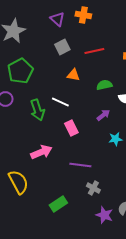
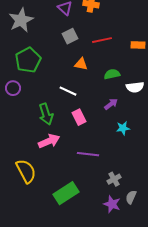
green arrow: (37, 110) -> (46, 114), moved
gray cross: (93, 188) -> (114, 179), moved, turned 32
green rectangle: (58, 204) -> (66, 193), size x1.4

